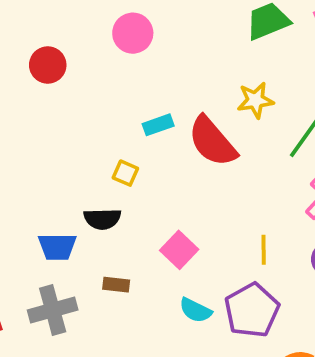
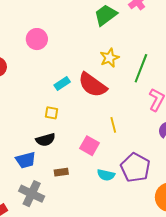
yellow line: (264, 250) -> (113, 125), moved
gray cross: (53, 310) -> (32, 194), turned -35

